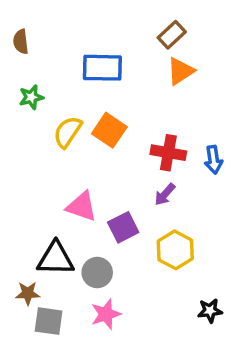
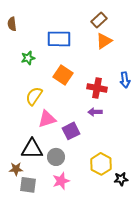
green star: (31, 97) -> (28, 58), moved
yellow semicircle: (68, 132) -> (34, 96), moved
blue arrow: (213, 160) -> (125, 80), moved
purple arrow: (165, 194) -> (95, 112), turned 48
pink triangle: (82, 207) -> (47, 119), turned -36
yellow hexagon: (175, 250) -> (101, 164), moved

